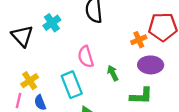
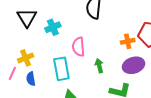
cyan cross: (52, 23) -> (53, 27), moved
purple ellipse: (151, 65) -> (134, 65), turned -30

